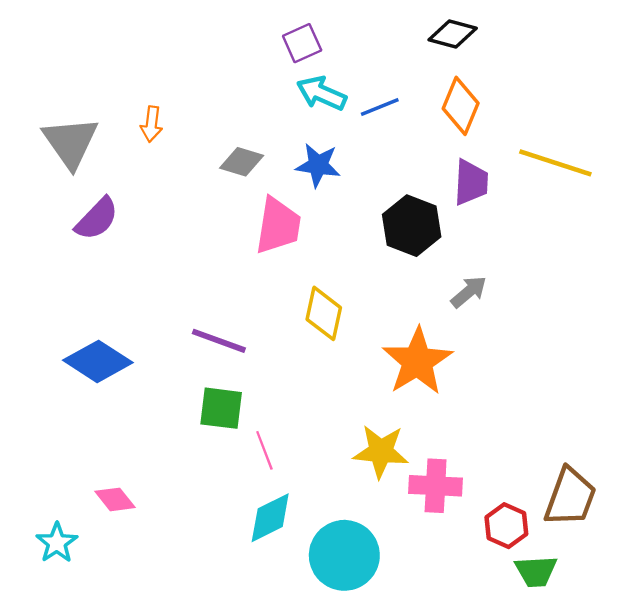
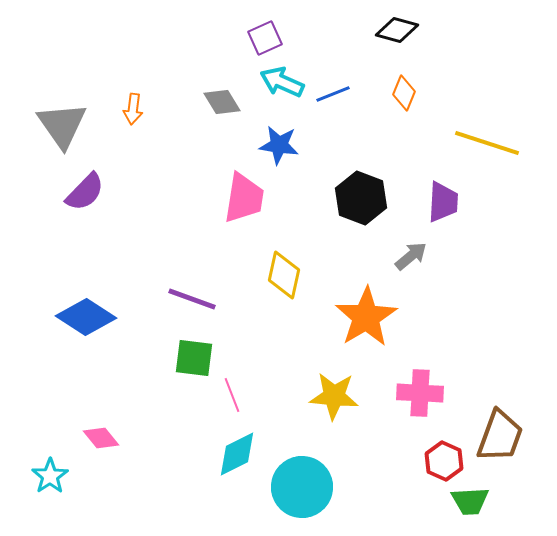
orange diamond: (461, 106) -> (404, 93), size x0.7
gray diamond: (242, 162) -> (222, 102), moved, turned 42
purple trapezoid: (471, 182) -> (443, 202), moved
pink cross: (436, 486) -> (420, 393), moved

